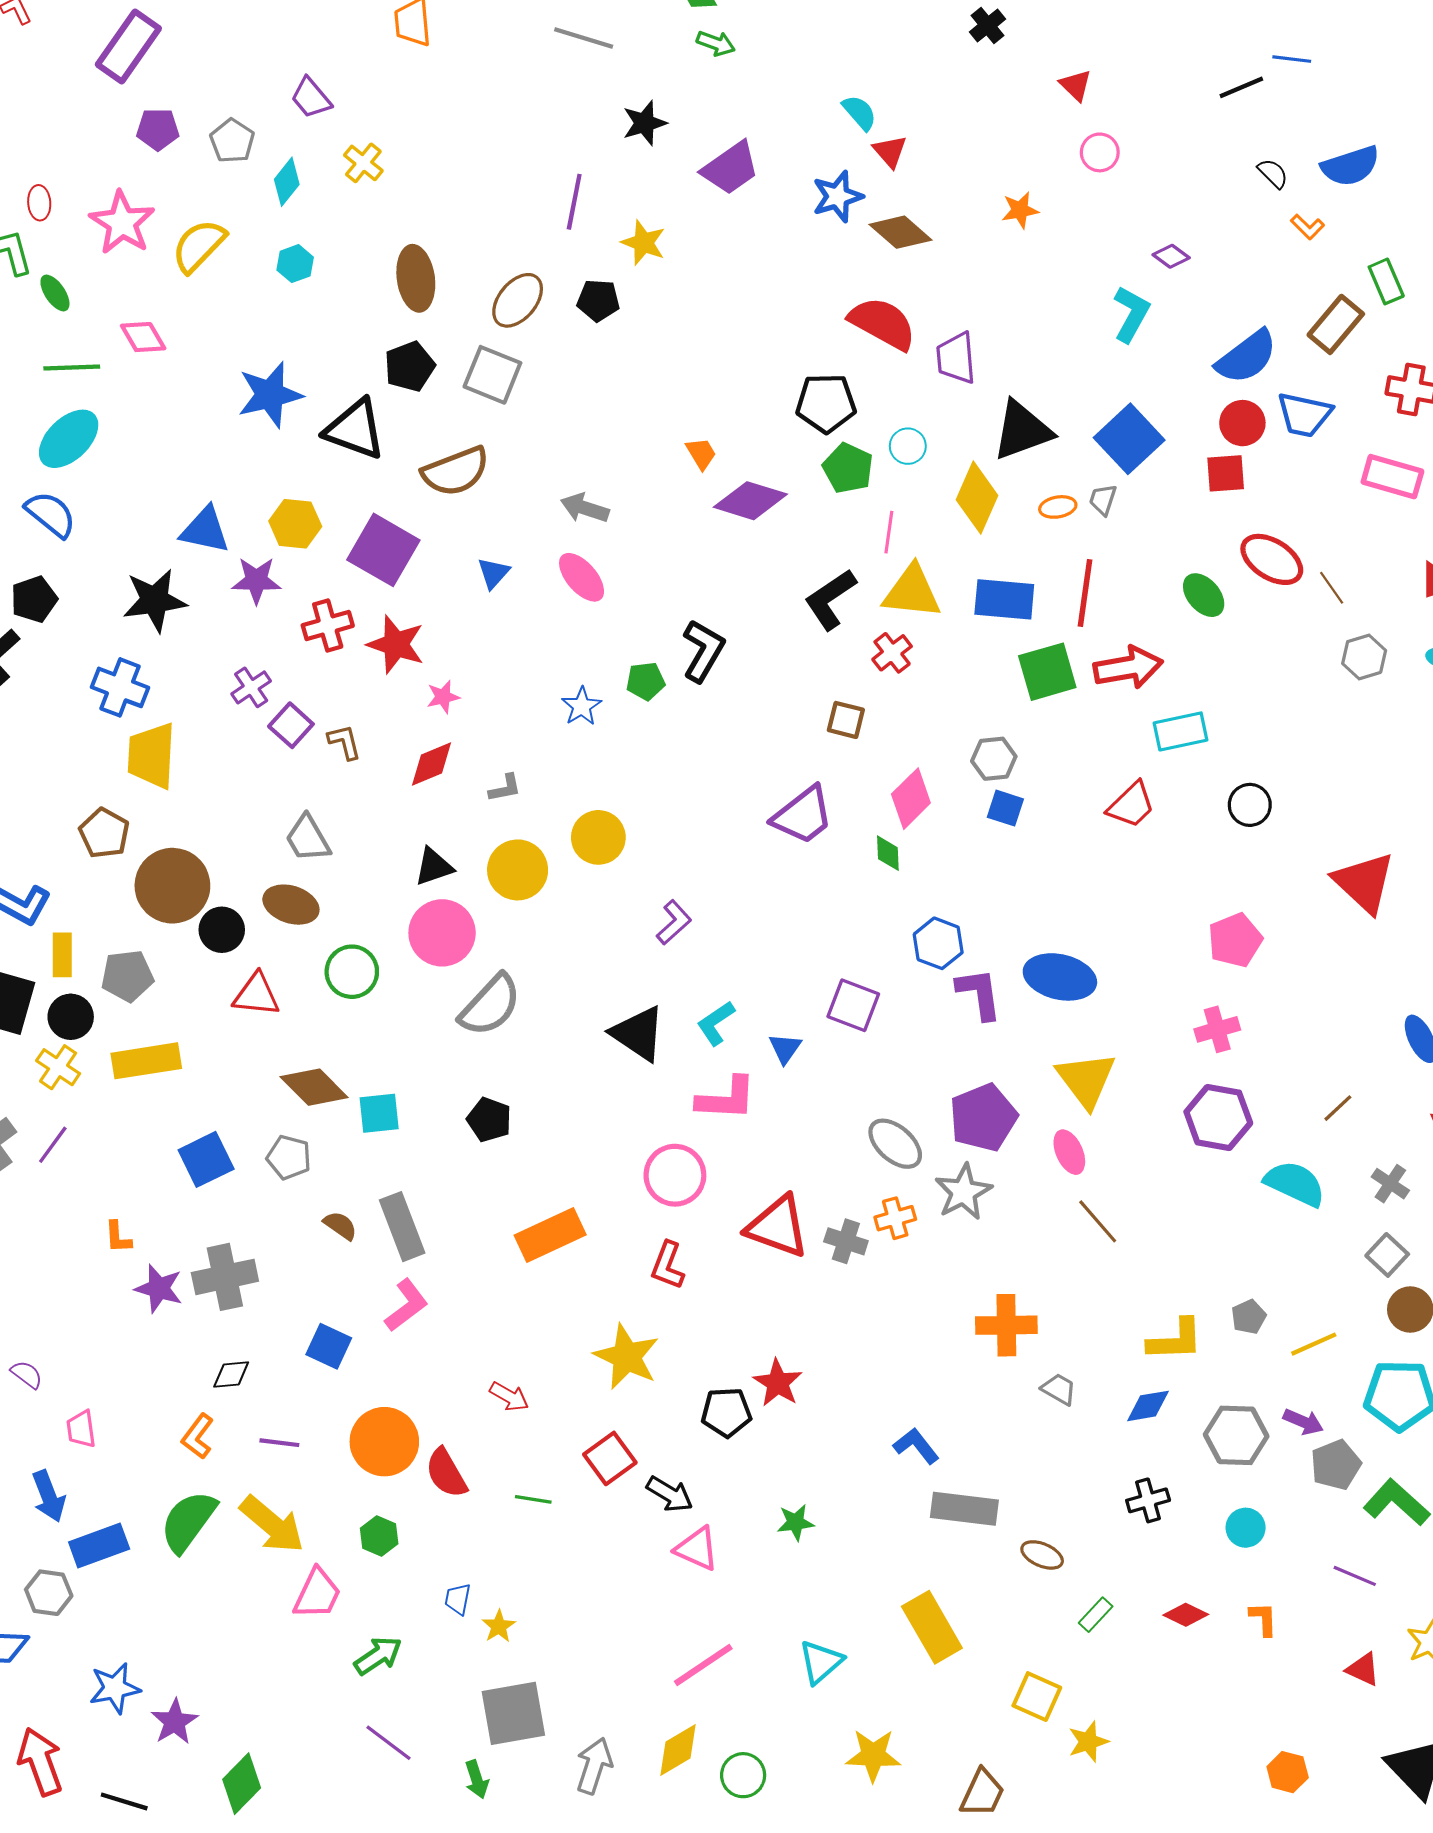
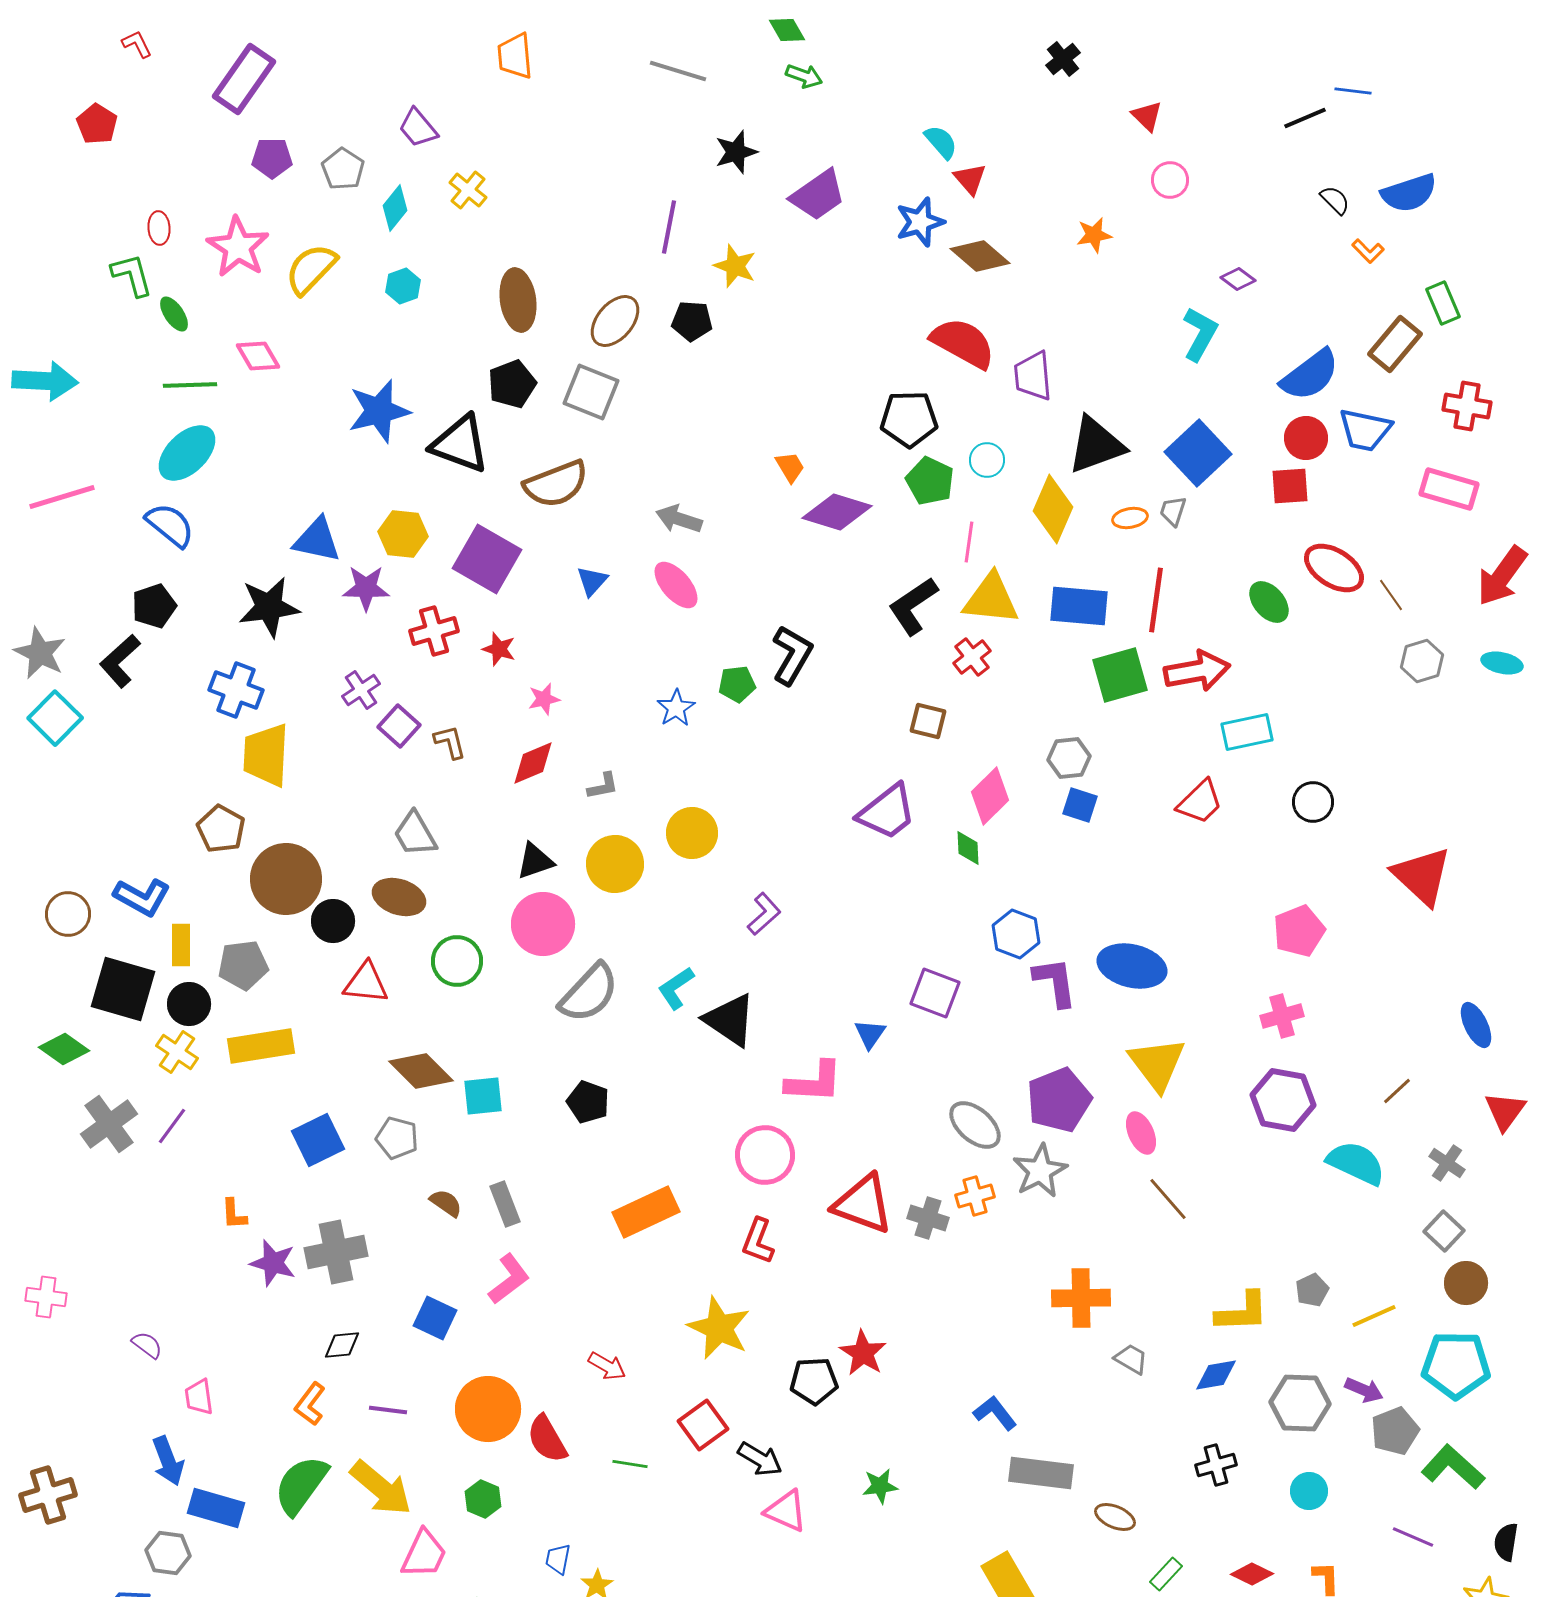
red star: (396, 644) -> (499, 649), size x0.6
cyan L-shape: (716, 1023) -> (676, 988), moved
gray rectangle: (402, 1227) -> (505, 1204), size x0.7
blue rectangle: (99, 1545) -> (216, 1508), turned 36

